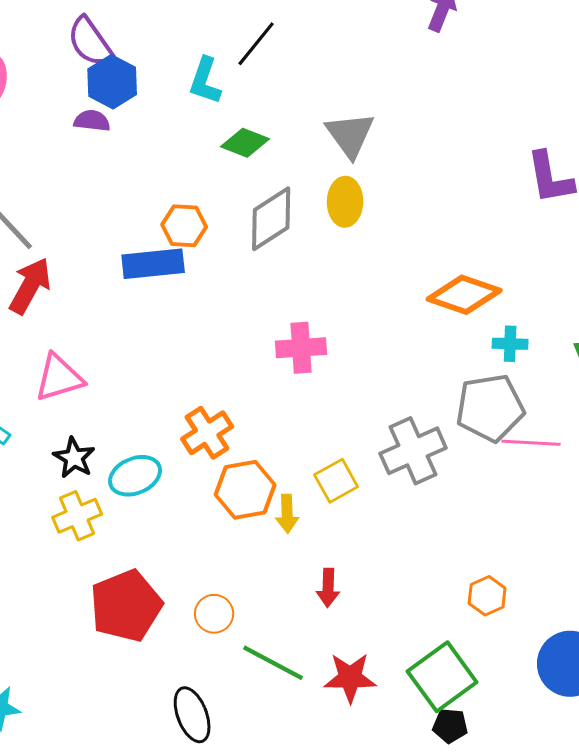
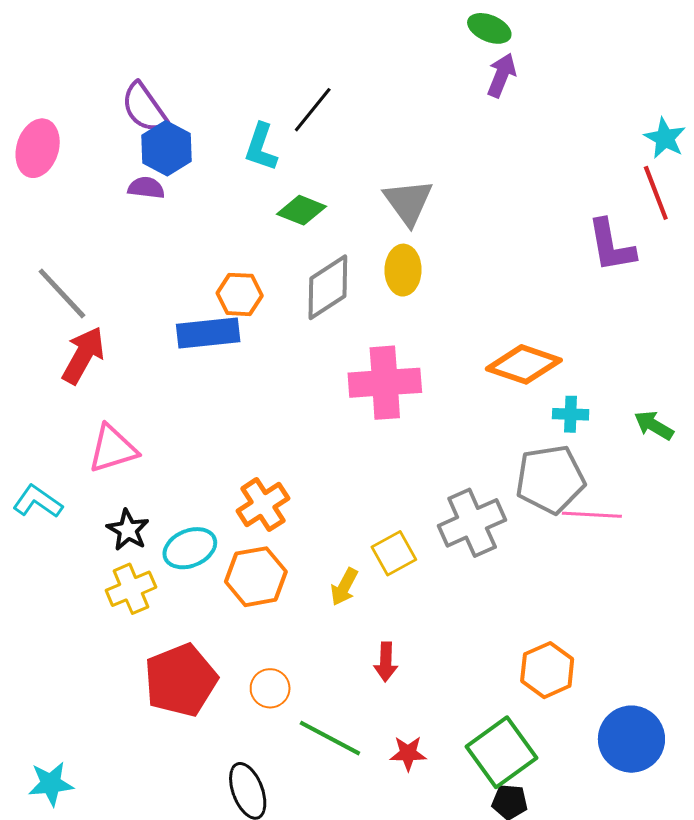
pink cross: (301, 348) -> (385, 383), moved, size x1.4
orange hexagon: (245, 490) -> (256, 577), moved
yellow arrow: (287, 514) -> (344, 587), turned 30
orange hexagon: (487, 596) -> (547, 670), size x1.4
red star: (350, 678) -> (408, 753), size x0.7

